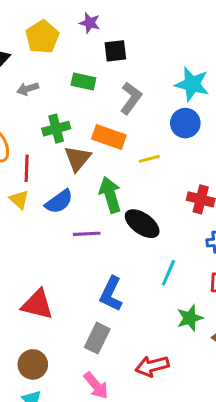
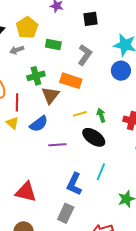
yellow pentagon: (42, 37) -> (27, 28), moved
black square: (115, 51) -> (90, 19), moved
yellow line: (149, 159) -> (80, 114), moved
green arrow: (110, 195) -> (101, 115), moved, size x0.6
cyan line: (168, 273) -> (101, 172), moved

